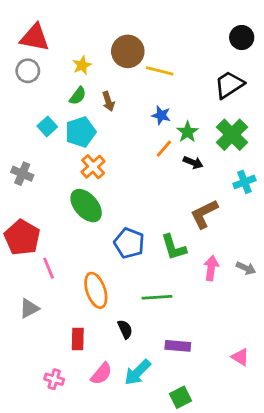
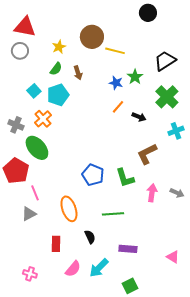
black circle: (242, 38) -> (148, 13), moved
green star: (188, 132) -> (135, 77), moved
orange cross: (93, 167) -> (43, 119), moved
green ellipse: (86, 206) -> (37, 148), moved
gray triangle: (29, 308) -> (29, 214), moved
pink cross: (54, 379) -> (30, 274), moved

